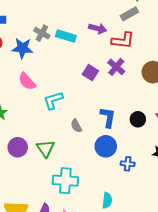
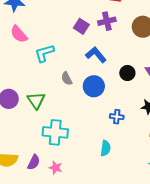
purple cross: (116, 67) -> (107, 21), turned 36
blue L-shape: (108, 117) -> (96, 55), moved, turned -50
blue circle: (106, 146) -> (94, 86), moved
cyan semicircle: (107, 200) -> (106, 148), moved

